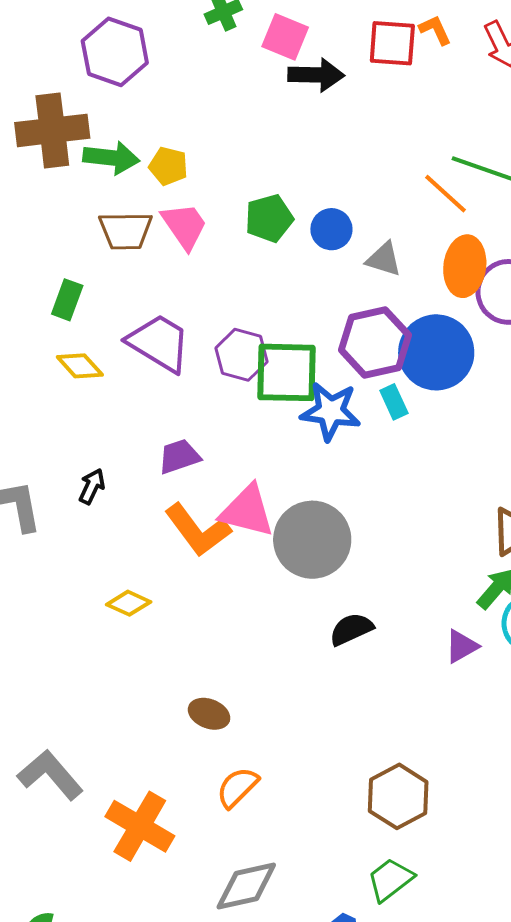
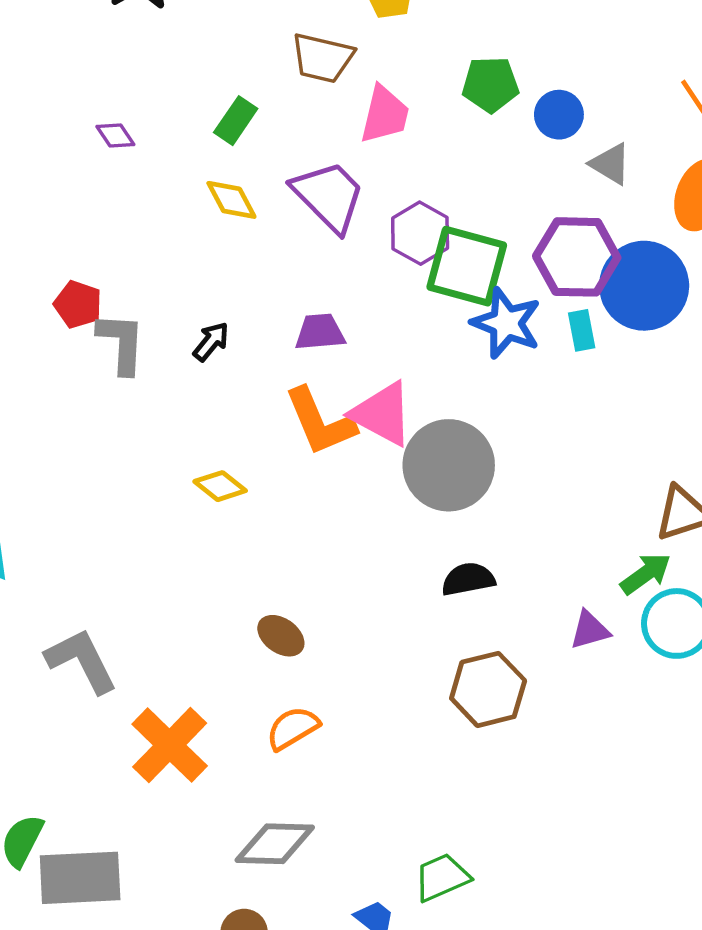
pink trapezoid: (184, 226) -> (385, 115), moved, turned 34
brown hexagon: (398, 796) -> (488, 689), moved

